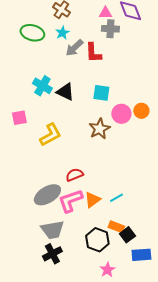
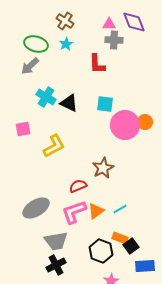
gray arrow: (74, 48) -> (30, 66), moved
pink circle: (121, 114) -> (125, 125), size x1.5
brown star: (99, 129) -> (103, 168), moved
gray ellipse: (47, 195) -> (36, 208), moved

